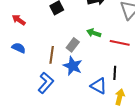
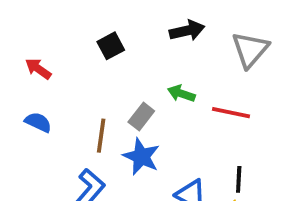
black line: (115, 73) -> (239, 179), moved

